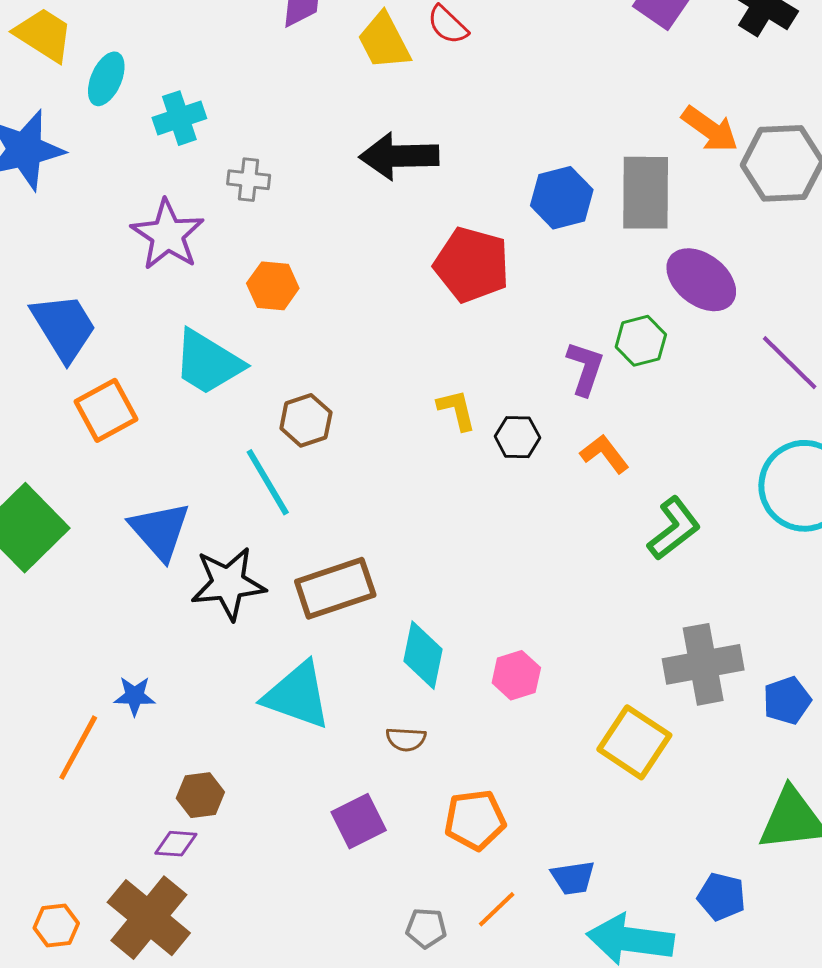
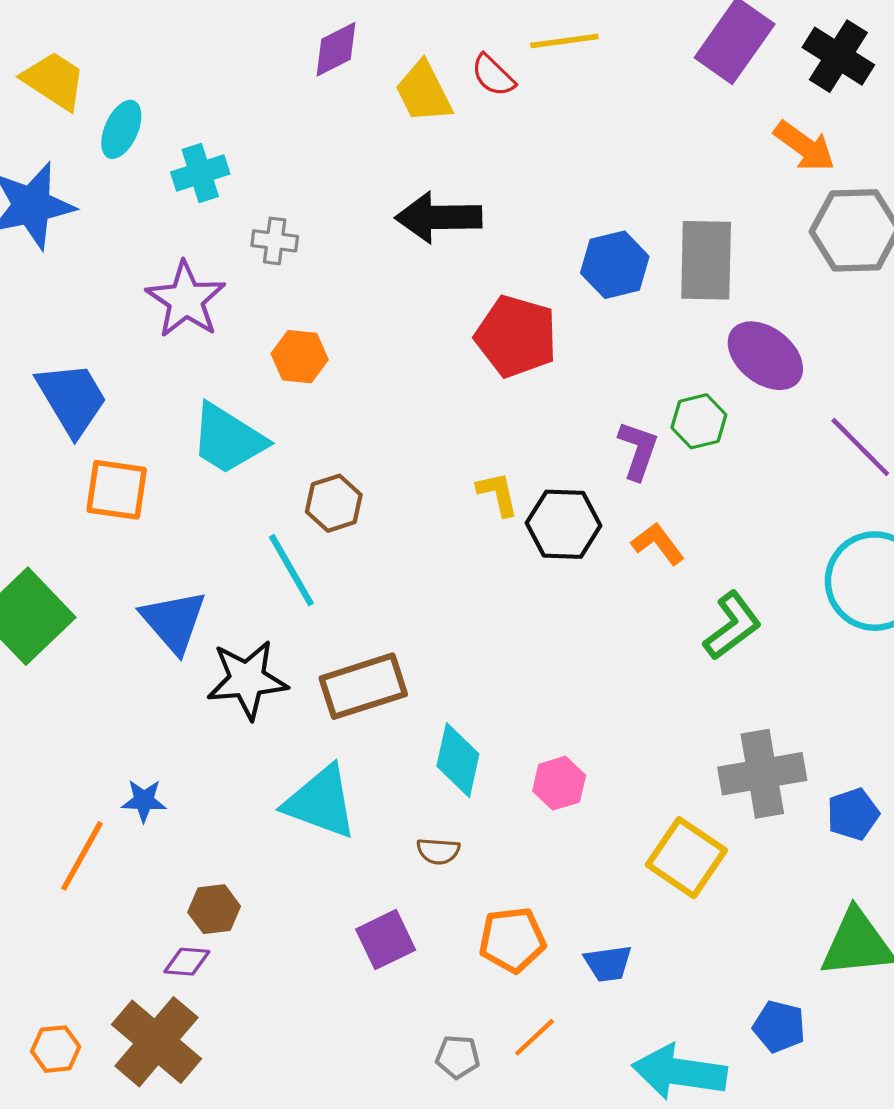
orange arrow: (710, 129) -> (804, 146), moved
orange square: (106, 410) -> (117, 490), turned 36
black hexagon: (517, 437) -> (564, 524), size x1.5
blue trapezoid: (573, 878) -> (608, 963), moved

